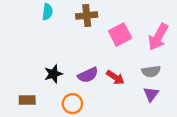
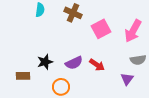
brown cross: (87, 15) -> (73, 13), turned 30
gray semicircle: (151, 71) -> (138, 60), moved
brown rectangle: (27, 100) -> (23, 76), moved

